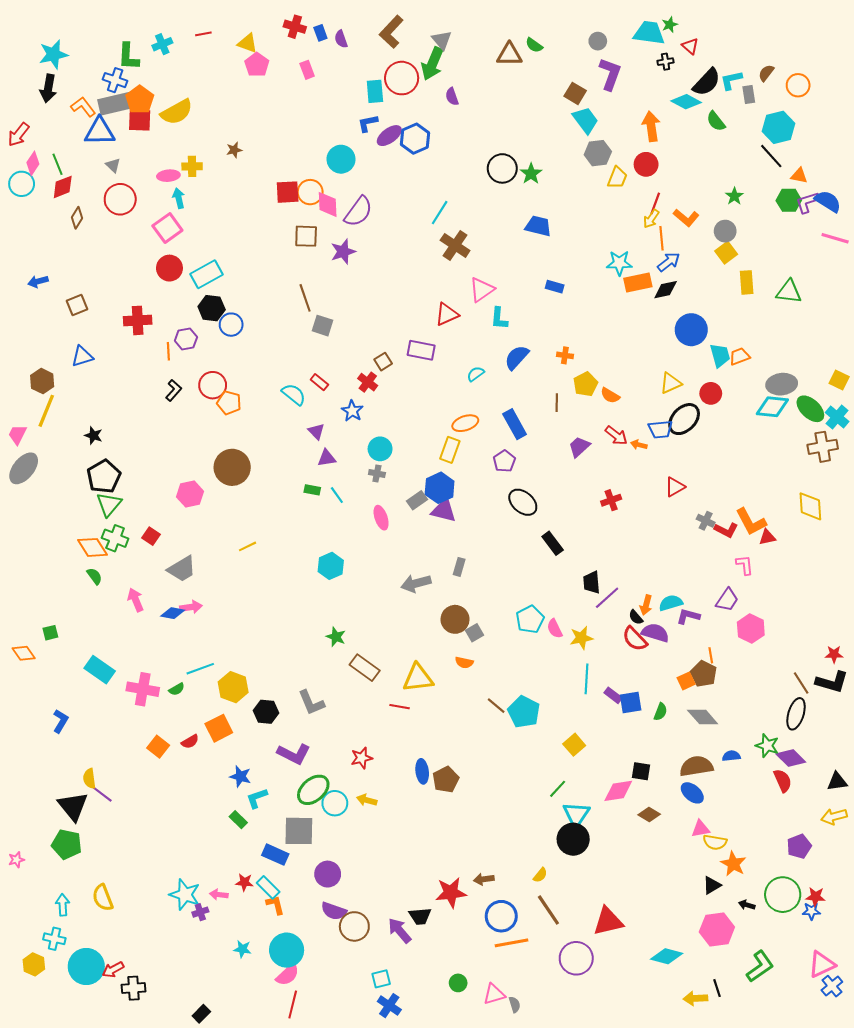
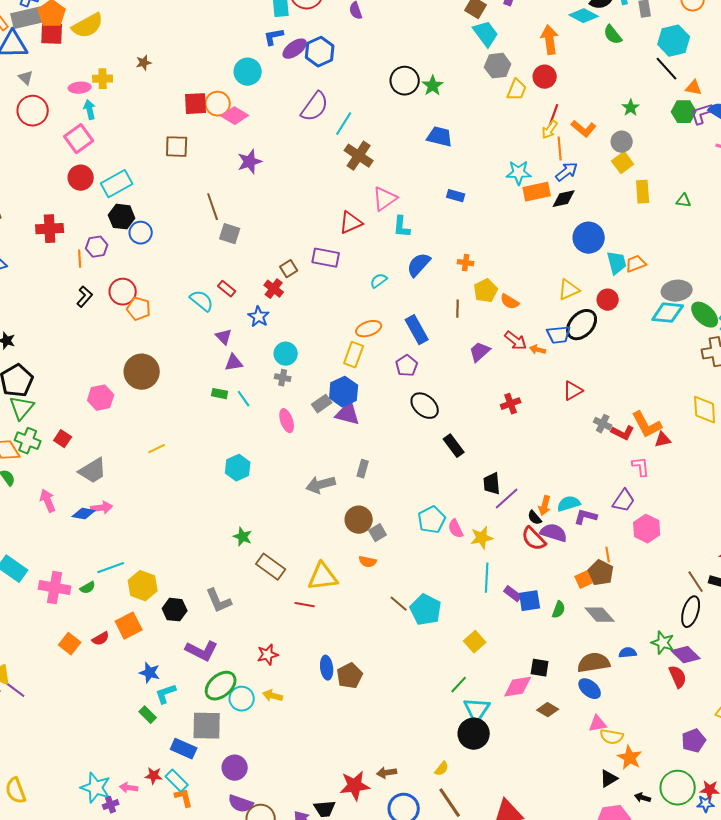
pink diamond: (328, 204) -> (235, 116), turned -56
purple semicircle: (358, 212) -> (315, 107), moved
brown square: (306, 236) -> (177, 147), moved
green triangle: (789, 292) -> (684, 201), size x0.6

